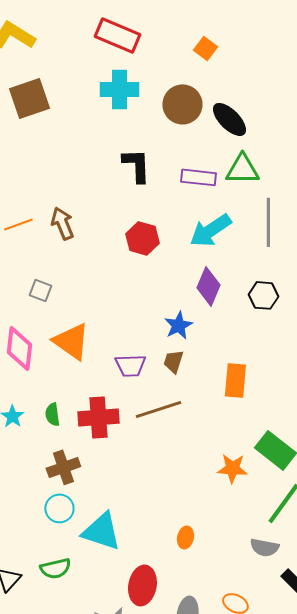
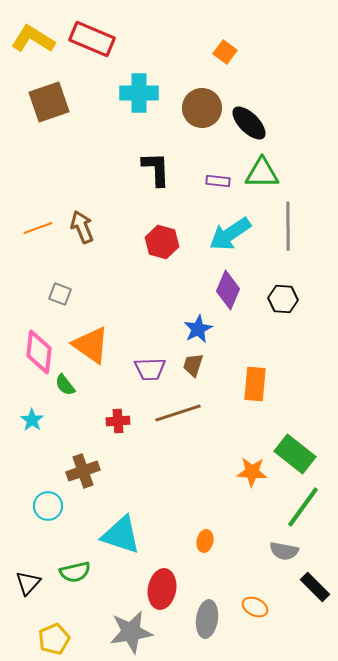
red rectangle: (117, 35) -> (92, 39), moved
purple rectangle: (198, 177) -> (218, 181), size x0.7
green semicircle: (52, 414) -> (65, 385), moved, turned -30
red cross: (98, 417) -> (118, 421), size x0.6
cyan circle: (59, 508) -> (48, 506), moved

